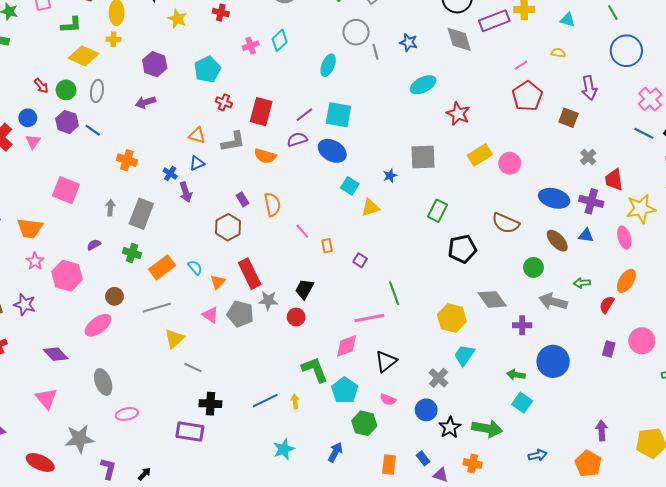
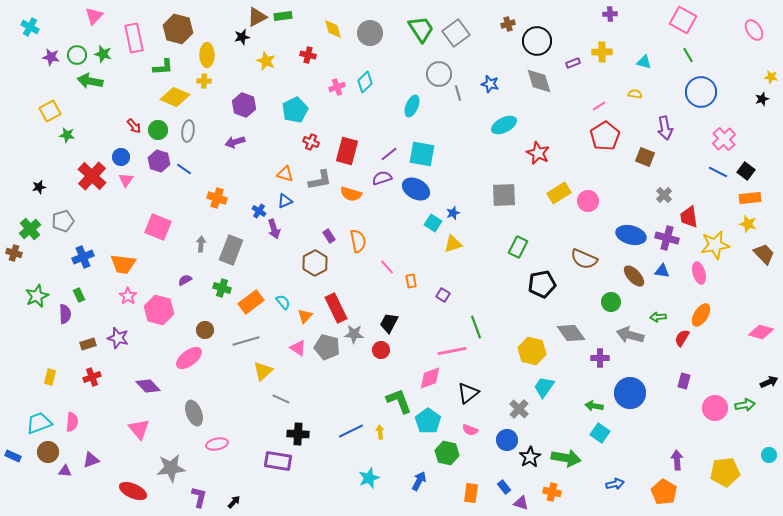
purple rectangle: (494, 21) -> (573, 63), size x0.5
blue star: (390, 176) -> (453, 213), moved
pink circle: (642, 341) -> (715, 408), moved

